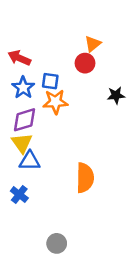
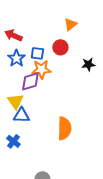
red circle: (85, 63) -> (60, 47), moved
purple diamond: (24, 120) -> (30, 81), moved

